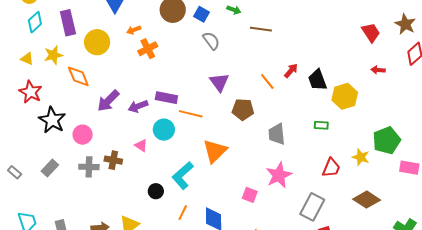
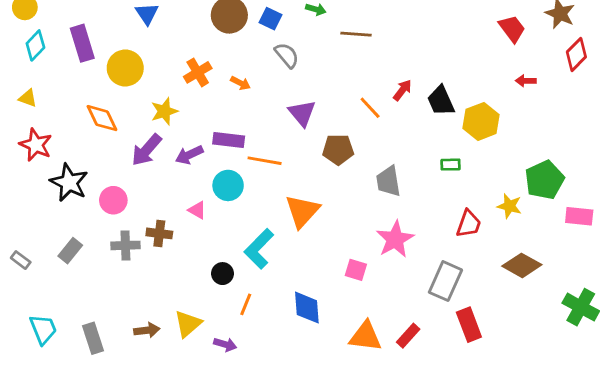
orange arrow: (134, 30) -> (240, 83), moved, turned -128
yellow star: (53, 55) -> (164, 111), moved
orange line: (183, 213) -> (246, 304), moved

